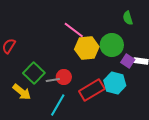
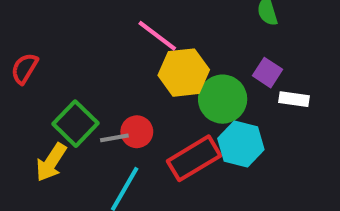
green circle: (112, 45) -> (223, 99), moved
purple square: (128, 61) -> (267, 73), moved
yellow arrow: (22, 92) -> (51, 162), turned 84

